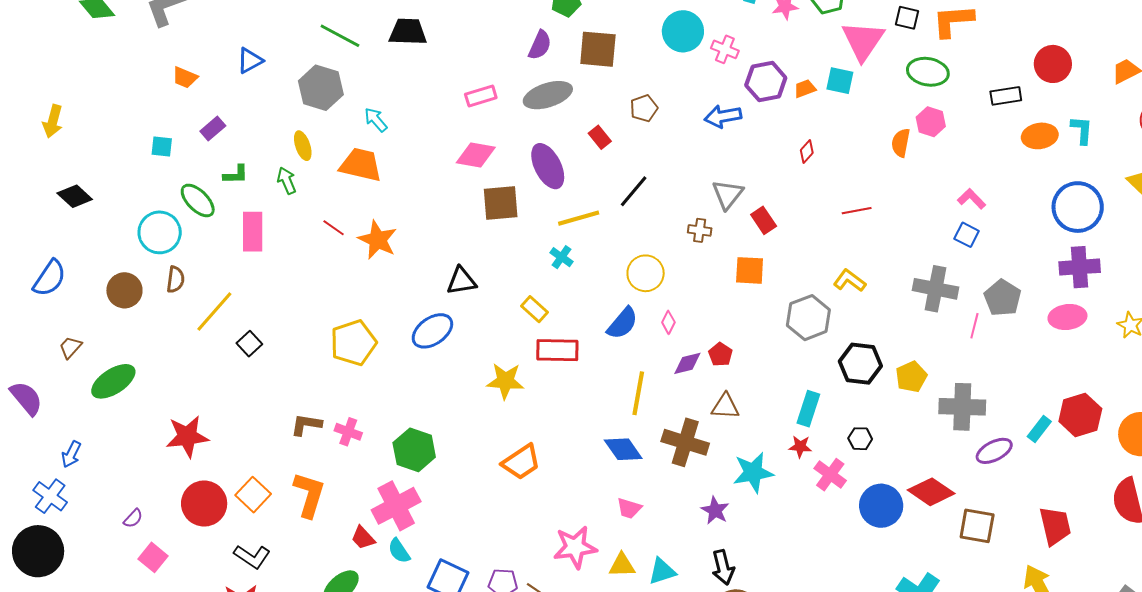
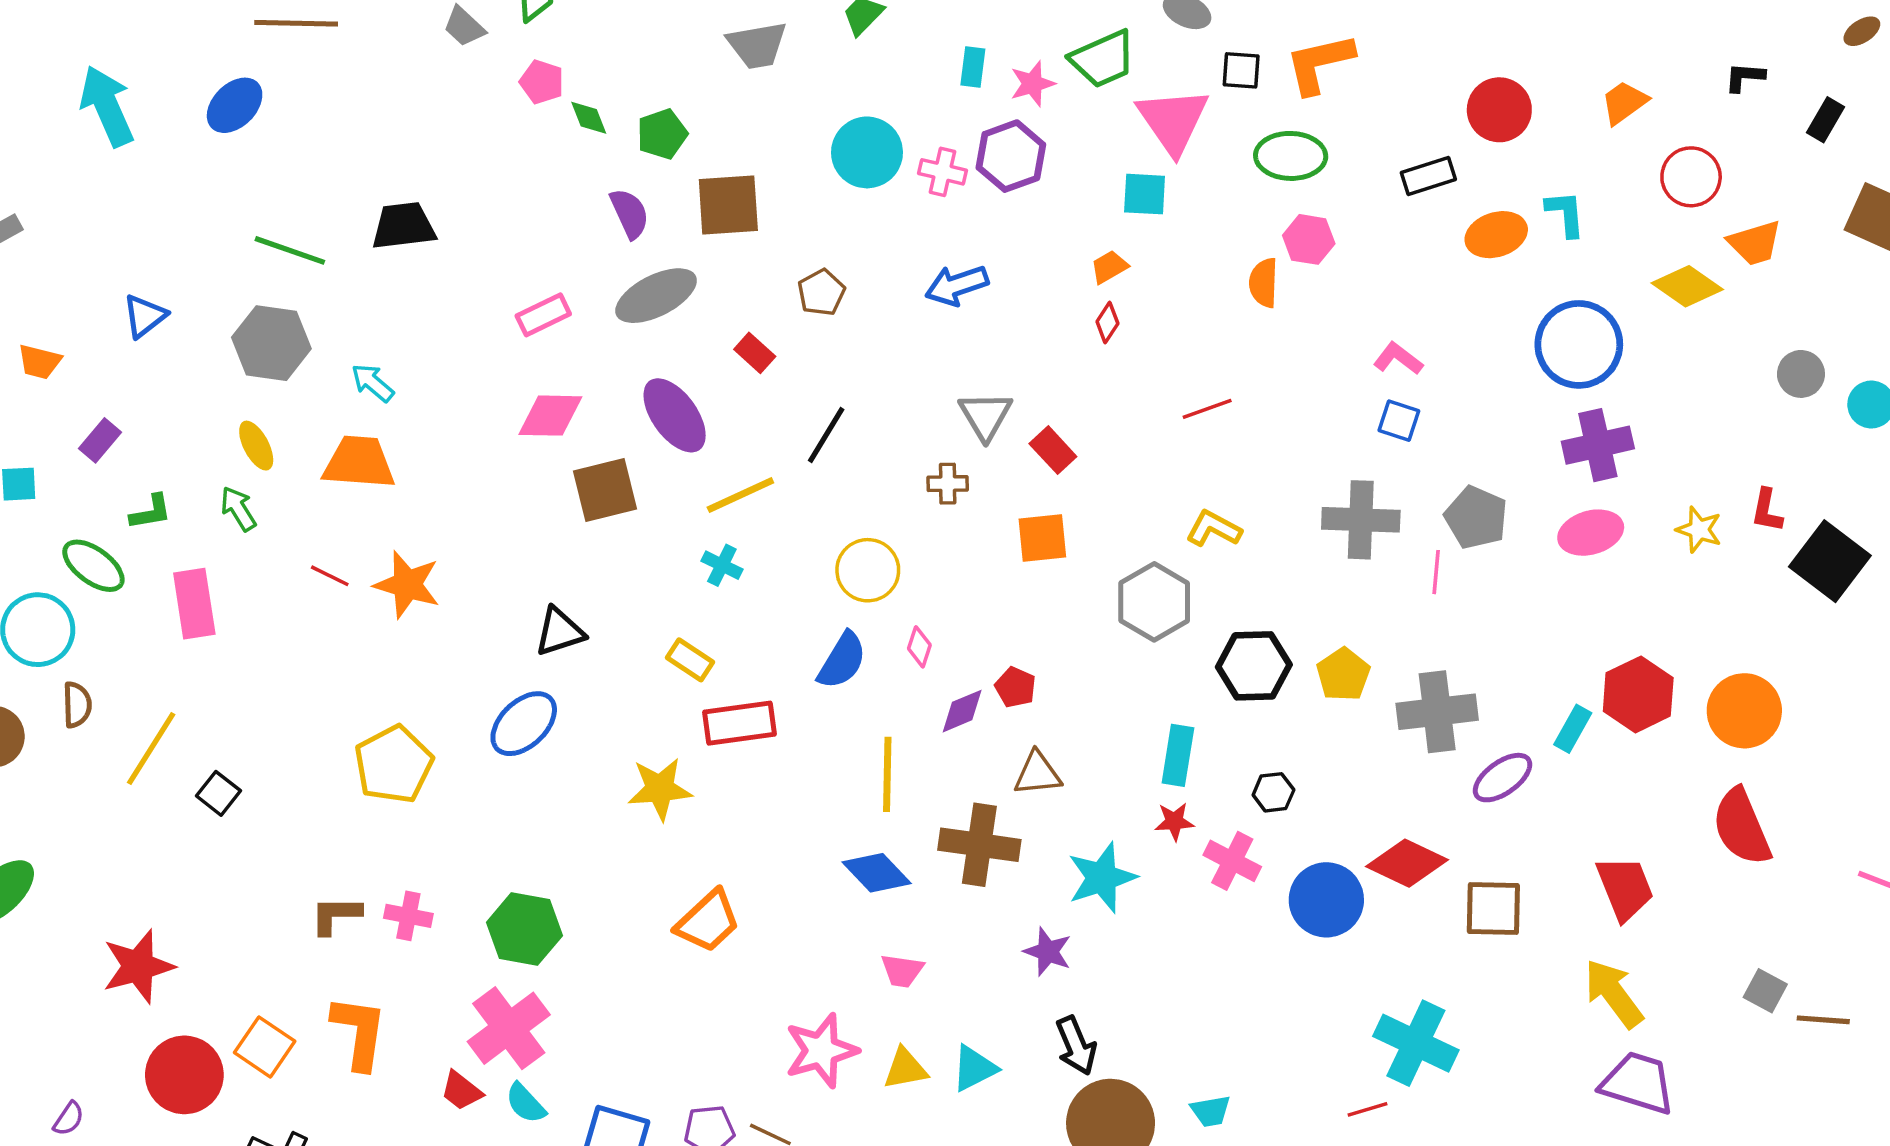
purple semicircle: (540, 45) -> (629, 213), turned -40
purple hexagon: (766, 81) -> (1011, 156), moved
orange trapezoid: (805, 89) -> (1109, 267), moved

